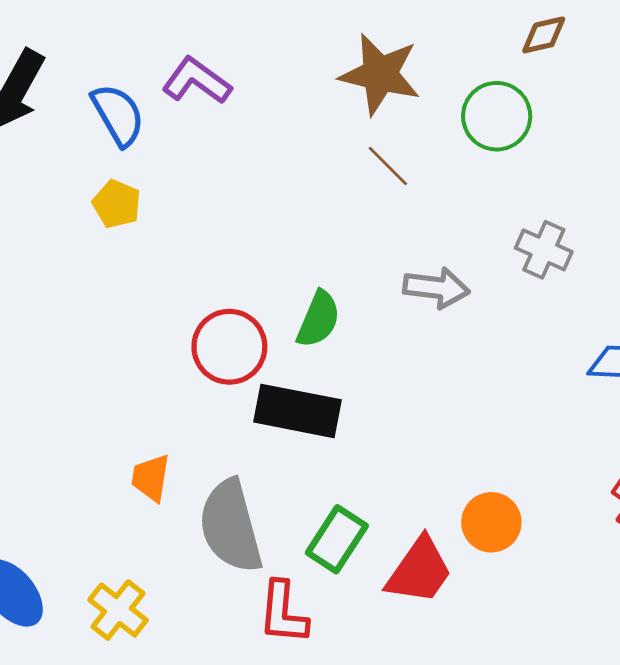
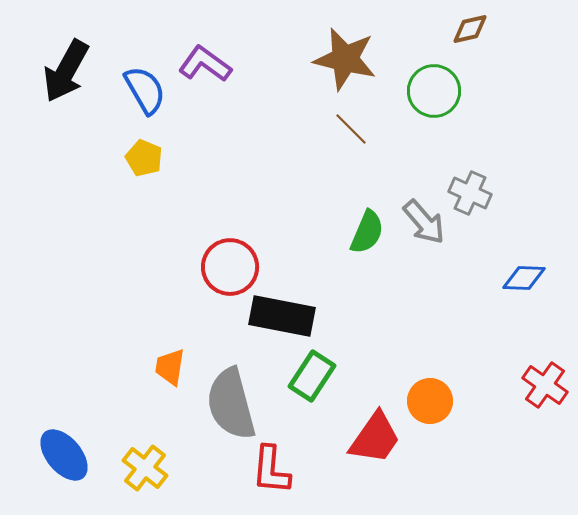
gray arrow: (436, 288) -> (424, 222), moved, turned 42
green semicircle: (318, 319) -> (367, 232), moved
green rectangle: (337, 539) -> (312, 376), moved

